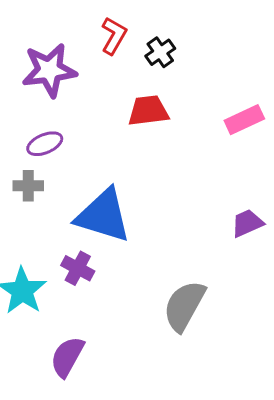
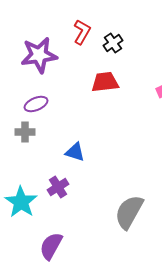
blue triangle: (103, 216) -> (75, 152), size x0.5
purple cross: (78, 268) -> (58, 187), turned 30

